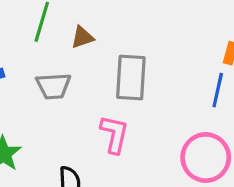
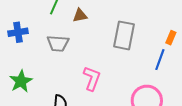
gray rectangle: (131, 77) -> (124, 35), moved

